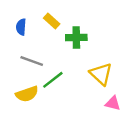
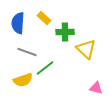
blue semicircle: (21, 27) -> (18, 23), size x1.5
yellow triangle: (101, 74) -> (86, 49), moved

